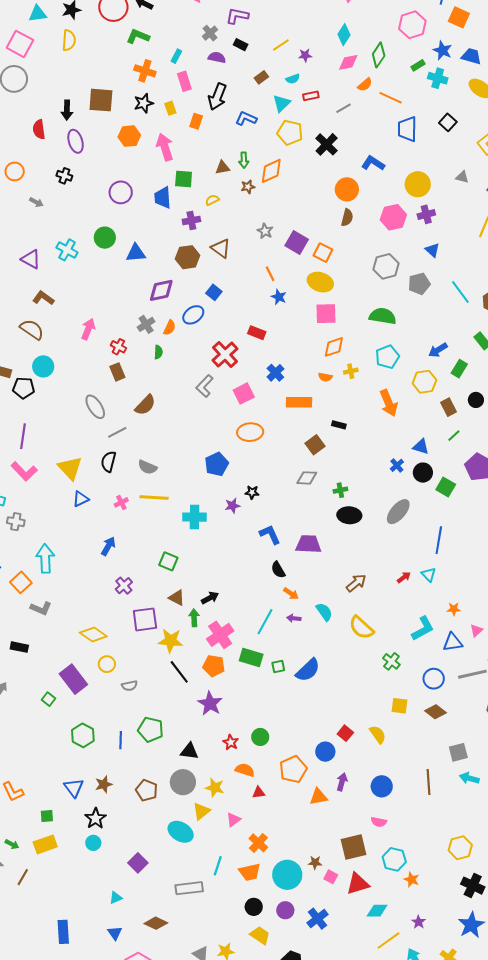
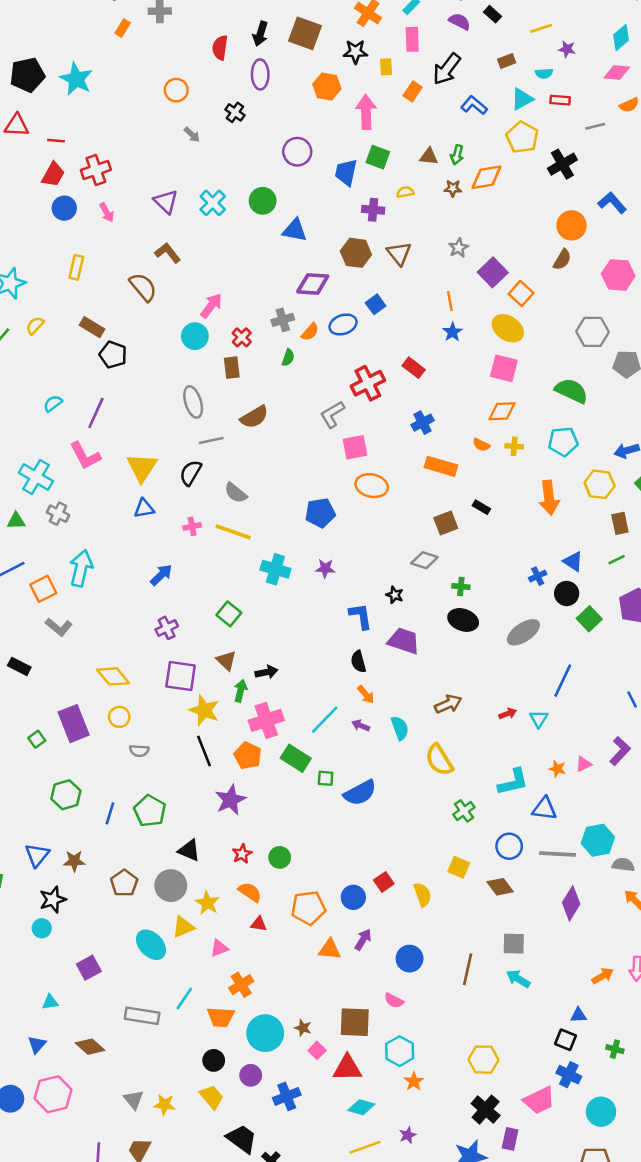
cyan circle: (43, 366) -> (195, 336), moved
pink square: (244, 394) -> (355, 447), moved
black star: (252, 492) -> (395, 595), moved
pink triangle: (476, 630) -> (584, 764), moved

